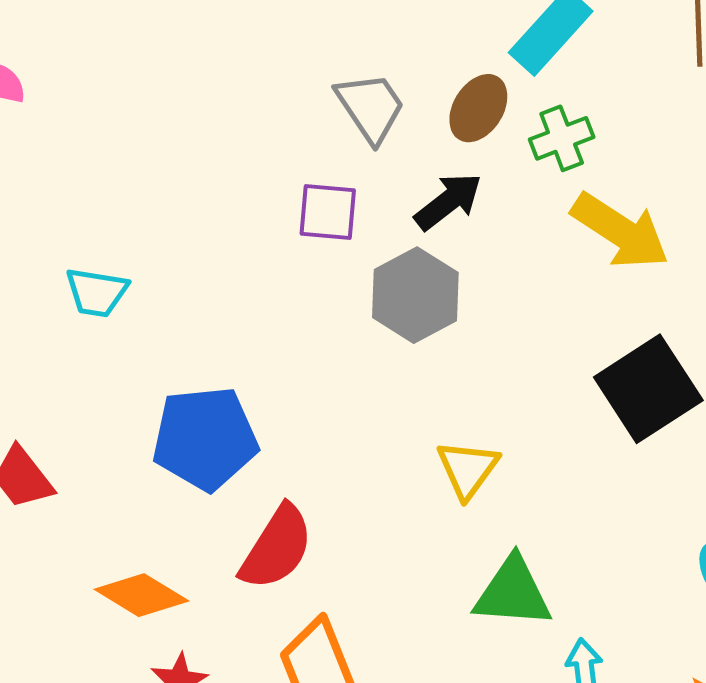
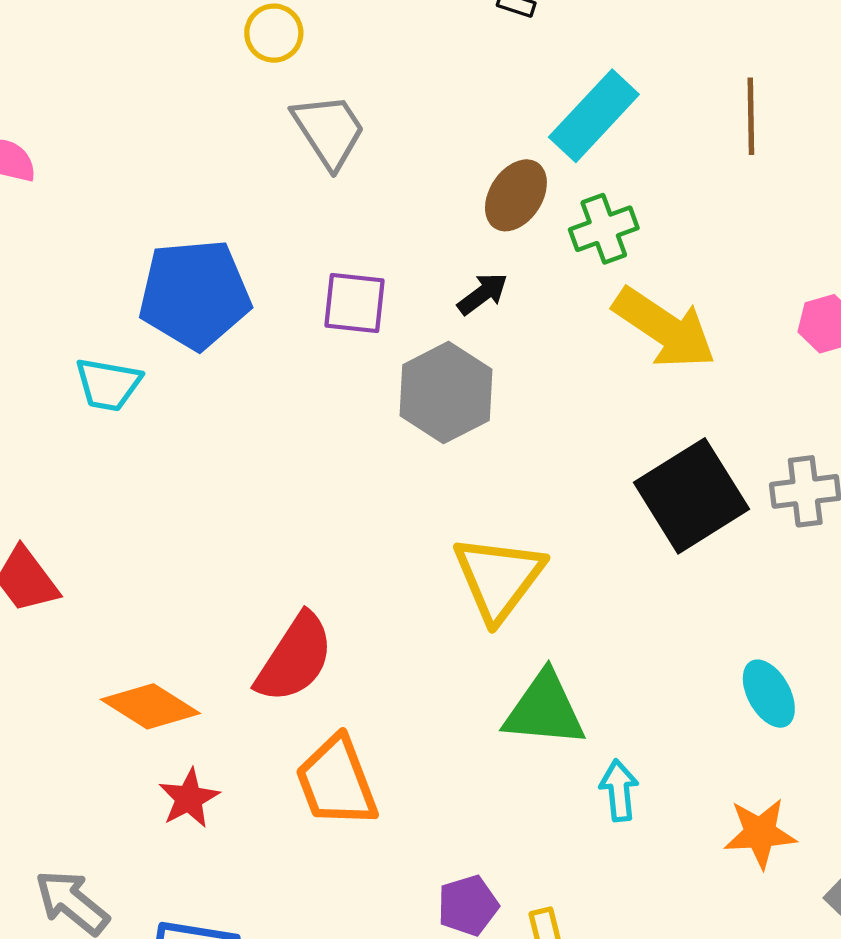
gray trapezoid: (370, 107) -> (329, 131), moved
black arrow: (448, 201) -> (483, 294), size x0.7
blue pentagon: (205, 438) -> (195, 294), moved
yellow triangle: (468, 469) -> (499, 578), size x1.4

